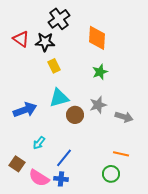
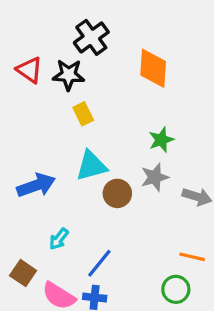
green star: (100, 72) -> (161, 140), moved

